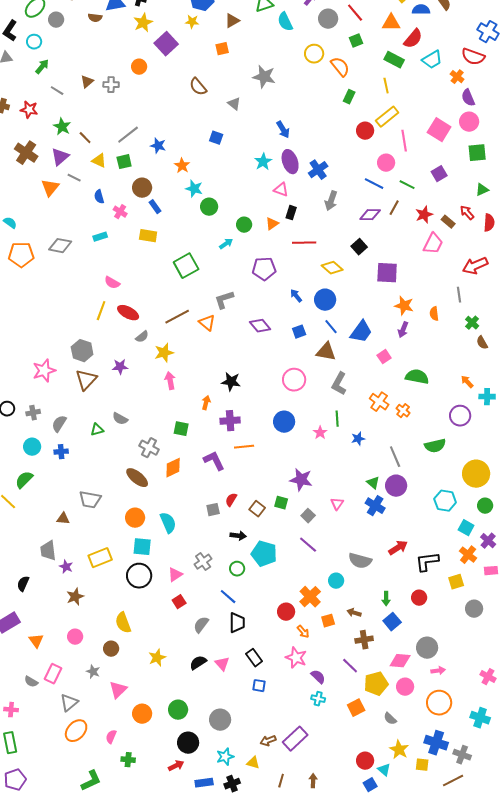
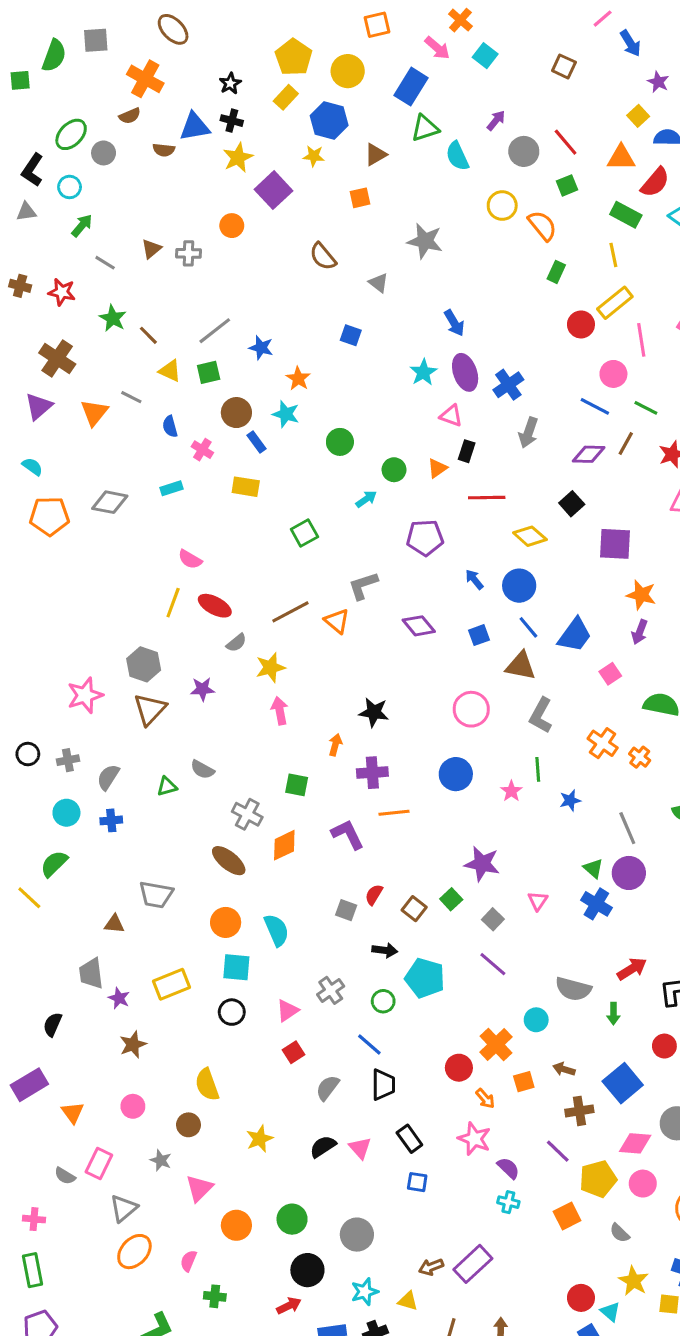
purple triangle: (60, 157) -> (39, 406), moved
cyan star: (194, 189) -> (286, 414), moved
green square: (186, 266) -> (304, 533), size x0.7
green square: (281, 503) -> (451, 899), turned 32
gray square: (213, 510) -> (346, 910), turned 32
black circle: (139, 576) -> (232, 1012), size x0.7
green arrow: (386, 599) -> (613, 1014), moved
blue square: (392, 622) -> (623, 1083), size x1.4

